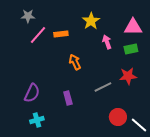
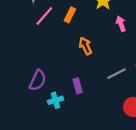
orange rectangle: (61, 34) -> (70, 15), turned -56
cyan cross: (37, 120) -> (55, 100), moved

